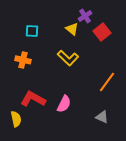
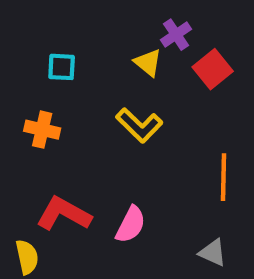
orange line: (107, 82) -> (223, 177), turned -35

